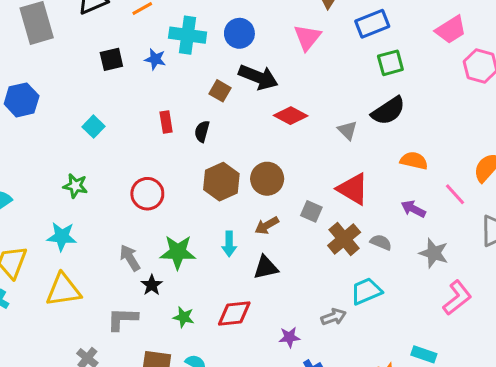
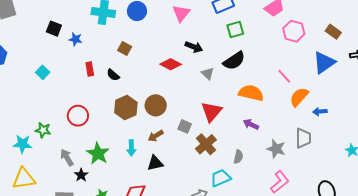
black square: (111, 59) -> (54, 29), turned 35
blue star: (155, 59) -> (75, 39), moved
black arrow: (258, 77) -> (194, 47), moved, size x0.7
black semicircle: (202, 131) -> (113, 75), turned -64
orange semicircle: (414, 161) -> (251, 93), size x1.4
green star: (75, 186) -> (43, 130), moved
red triangle: (353, 189) -> (211, 112), turned 40
pink line: (455, 194) -> (284, 76), moved
gray semicircle: (381, 242) -> (238, 157), moved, turned 80
green star: (178, 252) -> (98, 154), turned 30
gray star: (434, 253) -> (276, 149), moved

